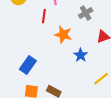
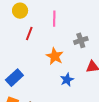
red line: (44, 16) -> (29, 34), moved

